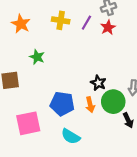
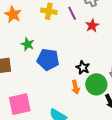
purple line: (86, 23) -> (72, 13), turned -56
red star: (108, 27) -> (92, 26), moved
blue pentagon: (62, 104) -> (48, 59), moved

